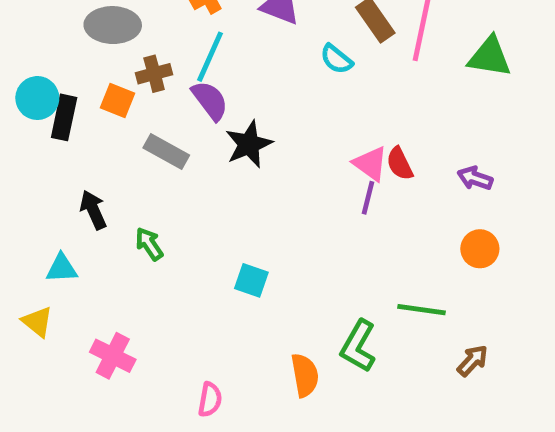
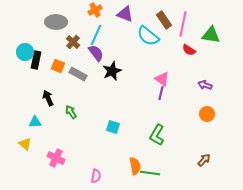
cyan semicircle: (336, 59) -> (148, 36), size x1.6
brown cross: (154, 74) -> (73, 42), turned -32
orange square: (118, 100) -> (58, 66), moved
red semicircle: (400, 164) -> (189, 50), moved, turned -32
green line: (421, 310) -> (150, 173), moved
green L-shape: (358, 346) -> (157, 135), moved

